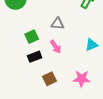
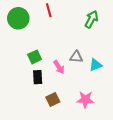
gray triangle: (58, 24) -> (76, 57), moved
black rectangle: (35, 57) -> (38, 77), turned -72

